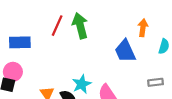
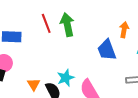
red line: (57, 26) -> (46, 23), turned -48

